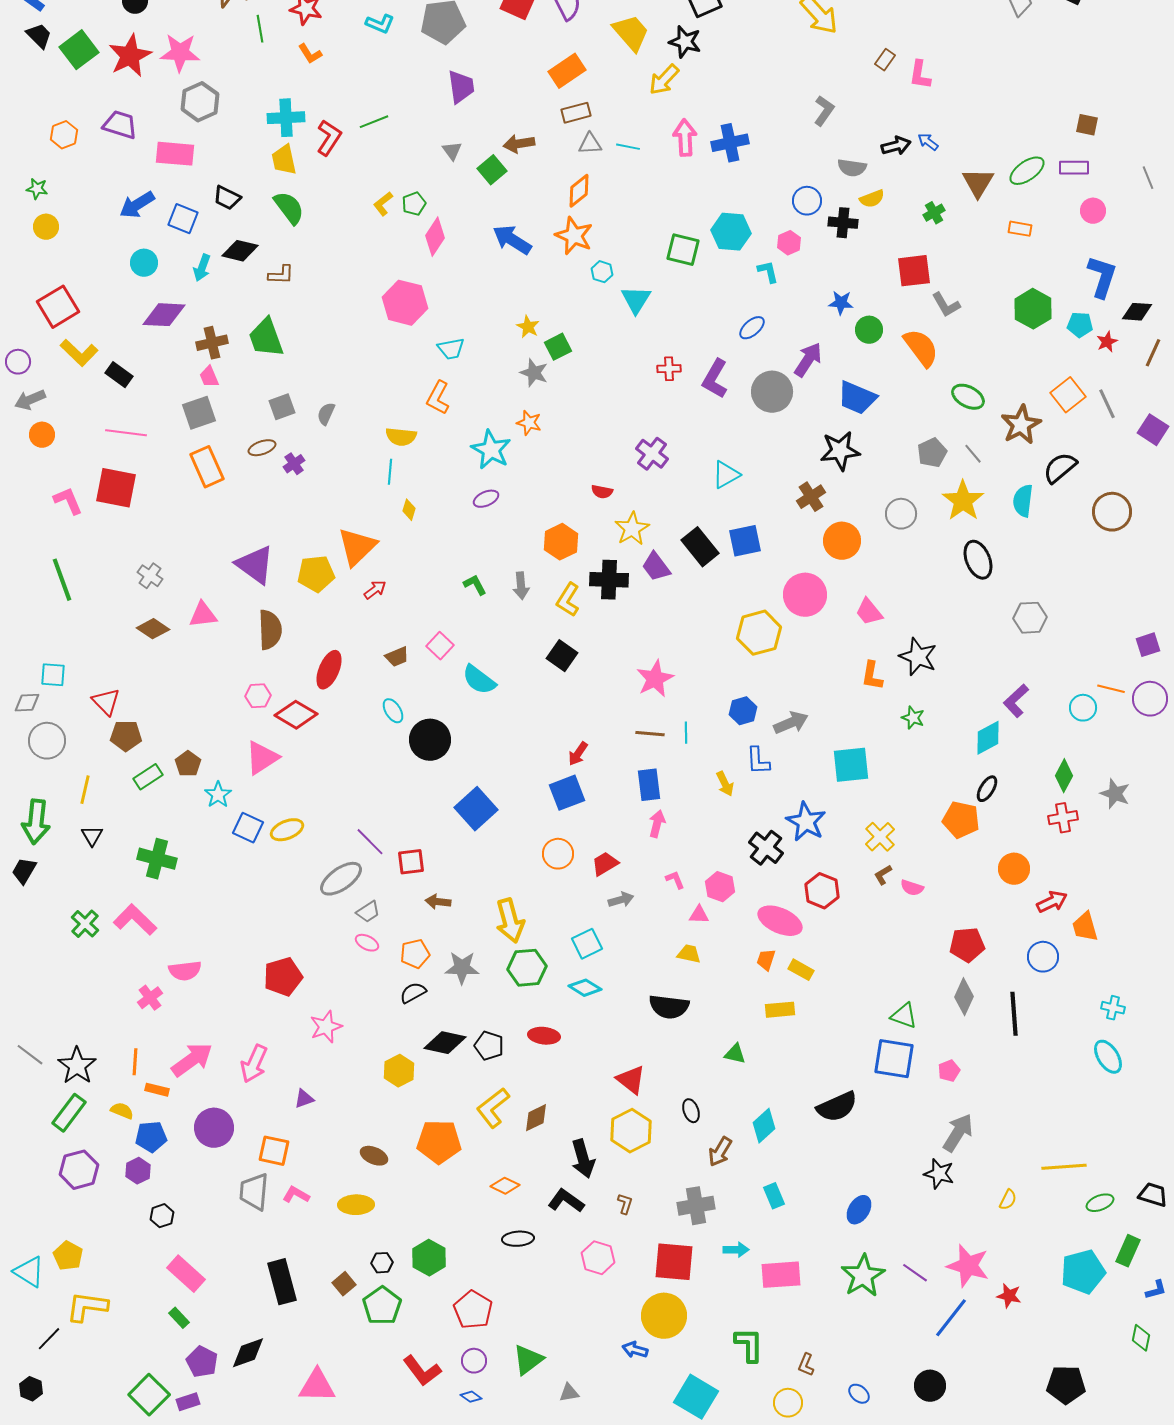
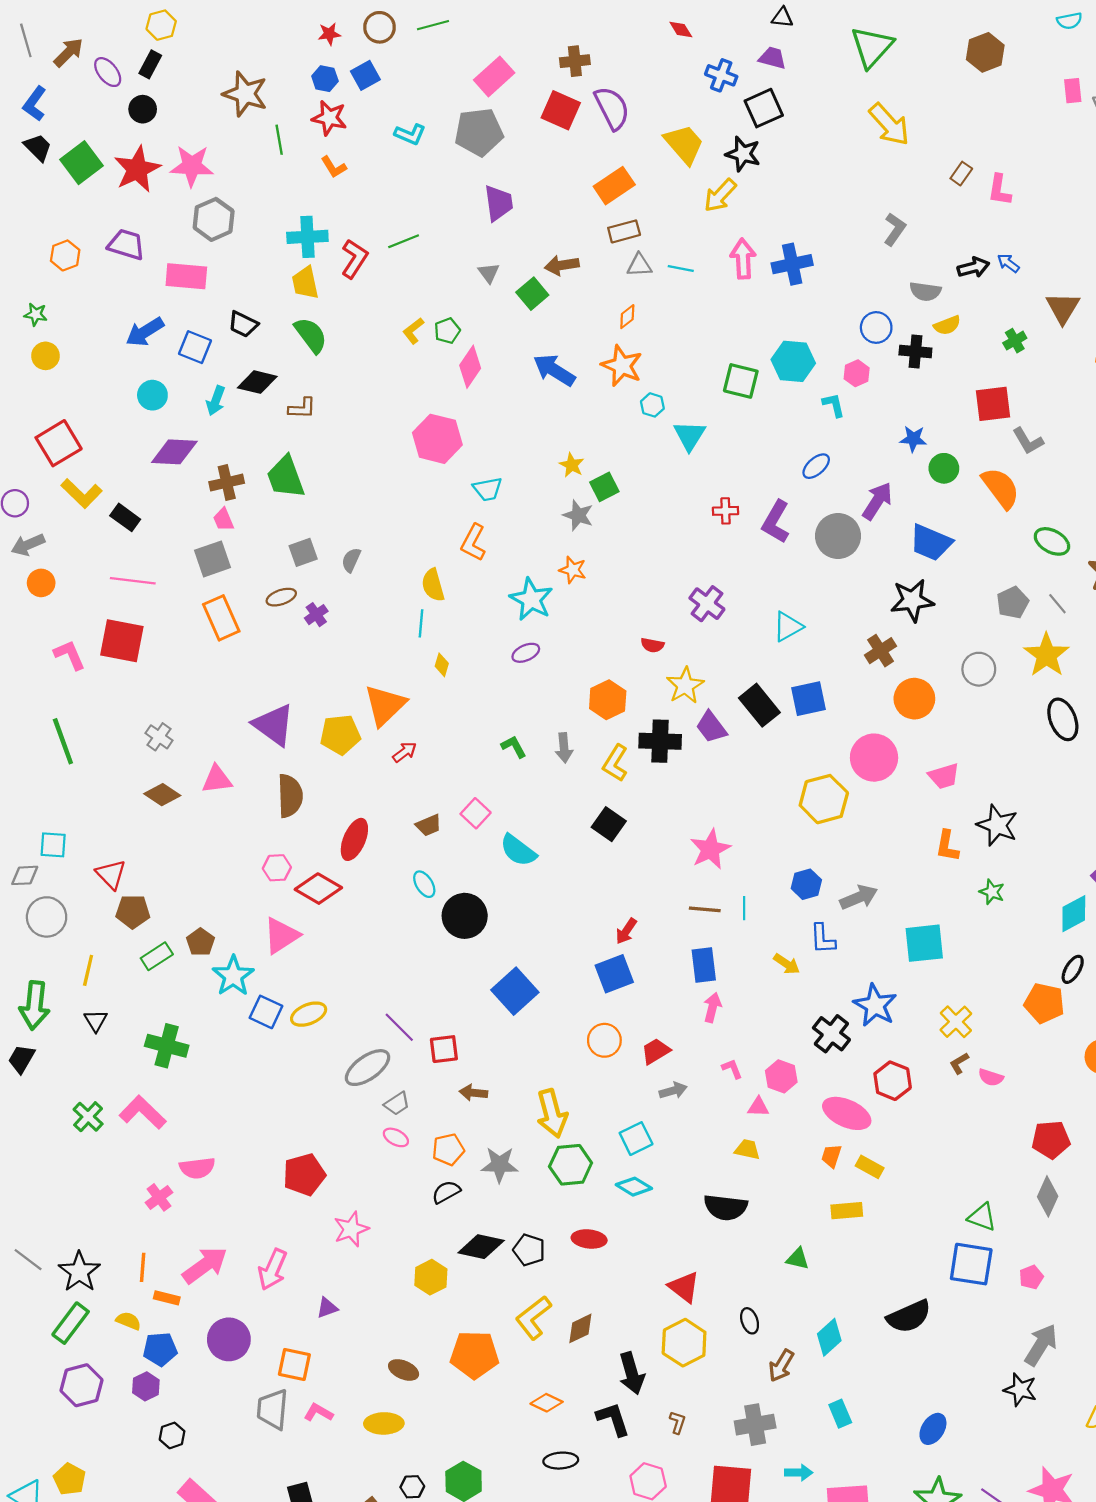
orange diamond: (579, 191) -> (627, 317), size x0.7
yellow semicircle: (401, 437) -> (433, 585), turned 68
pink trapezoid: (869, 612) -> (944, 776), turned -68
yellow arrow: (725, 784) -> (787, 964), turned -30
cyan star: (218, 795) -> (233, 976), size x1.4
black L-shape: (566, 1201) -> (613, 1419), turned 36

